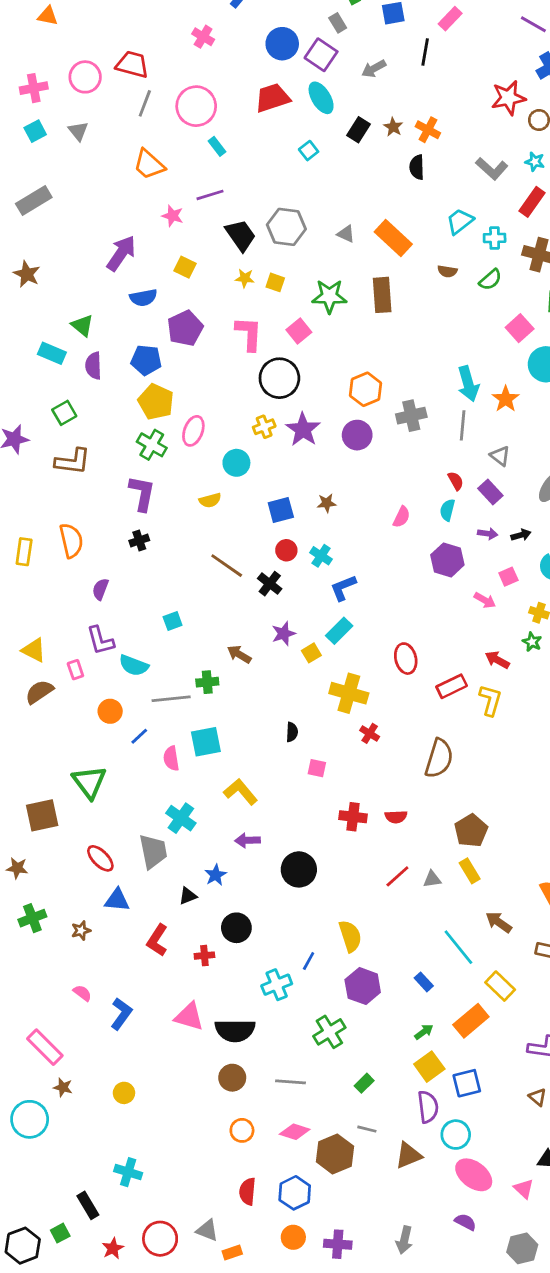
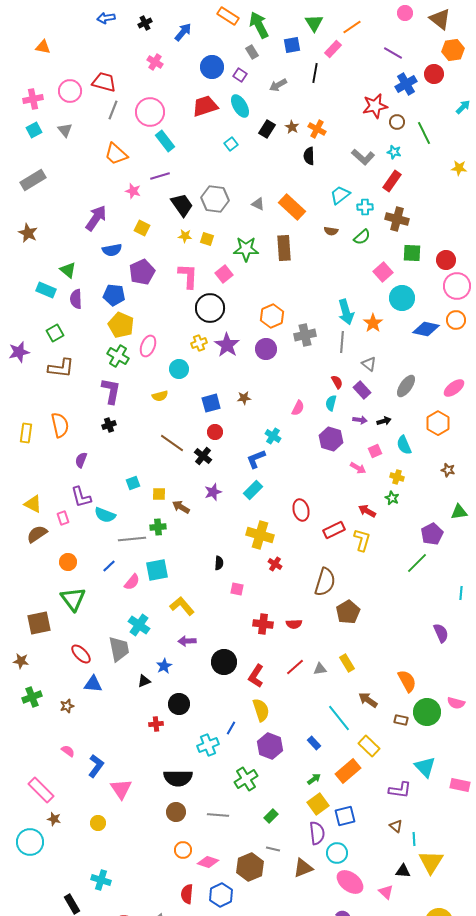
purple square: (321, 55) -> (240, 75), size x0.6
cyan rectangle: (217, 146) -> (165, 141), size x1.5
cyan cross: (321, 556) -> (273, 436), moved
yellow square: (311, 653) -> (159, 494), moved, turned 32
orange circle: (110, 711) -> (68, 562), moved
pink semicircle: (171, 758) -> (132, 582), turned -132
brown pentagon: (471, 831) -> (348, 612), moved
red L-shape: (157, 940) -> (256, 676), moved
pink triangle: (189, 1017) -> (121, 789), moved, turned 40
pink diamond: (295, 1132) -> (208, 862), moved

